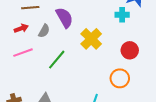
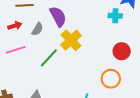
yellow cross: (91, 39) -> (71, 40), moved

